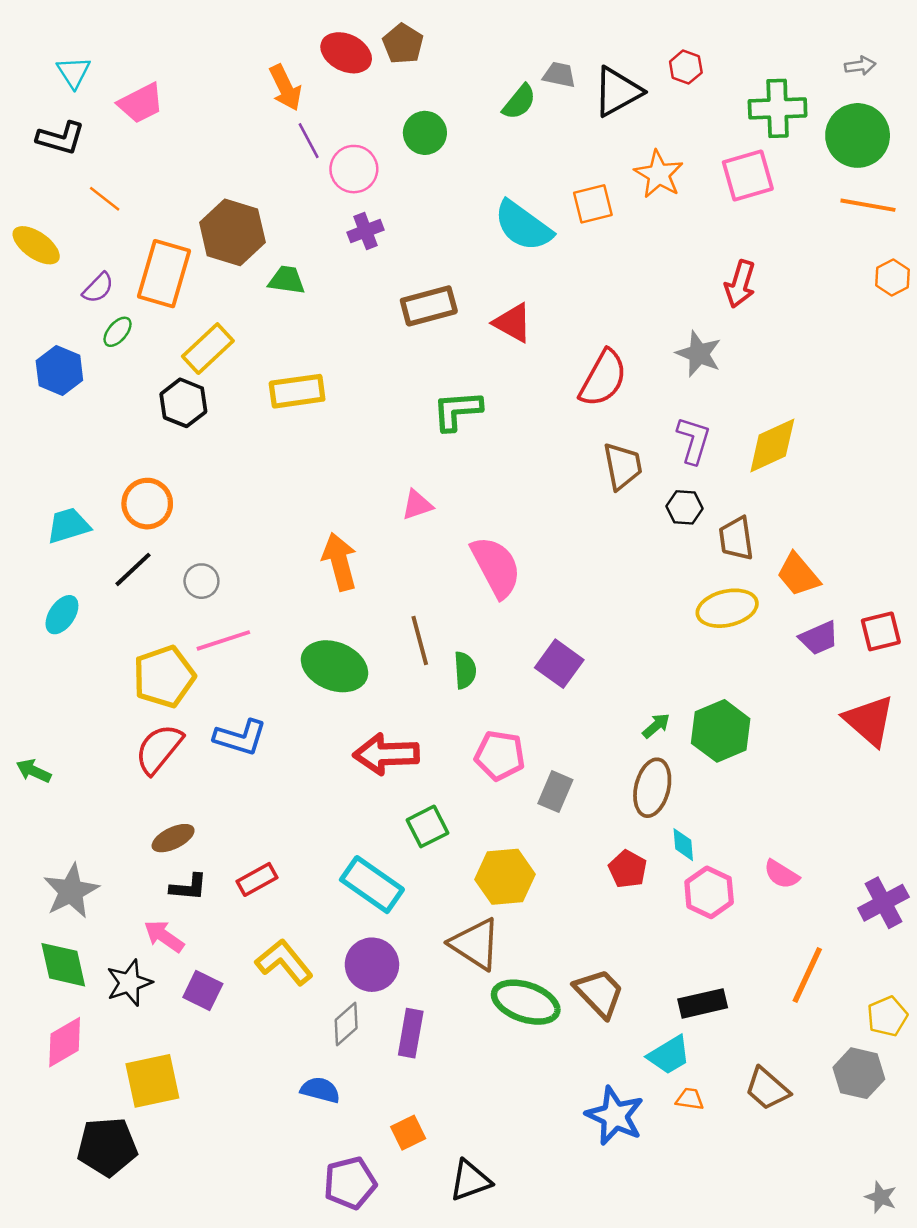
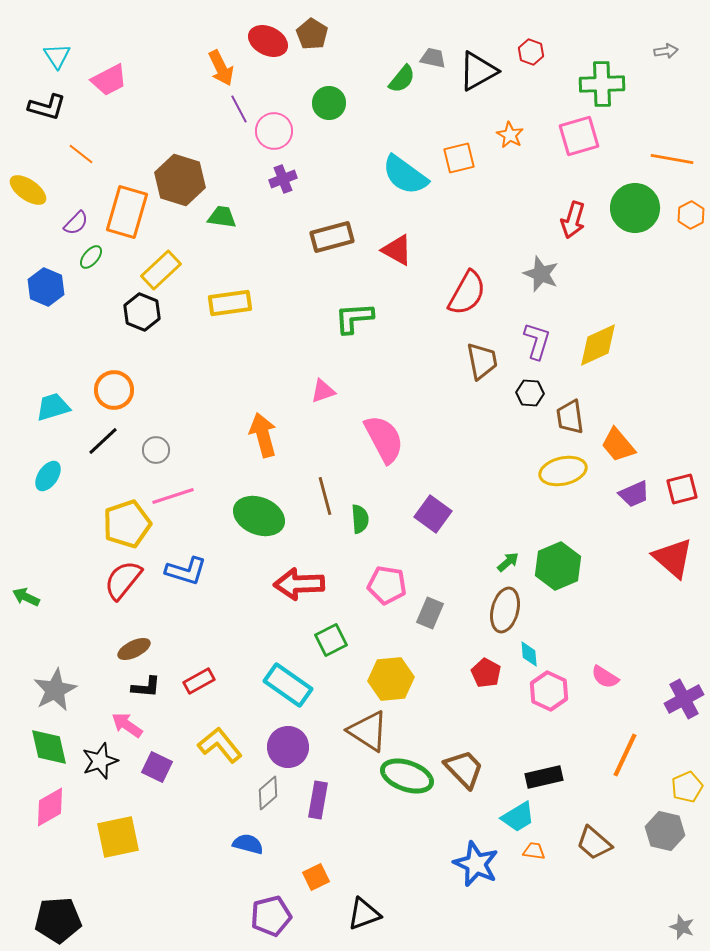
green circle: (858, 135) -> (635, 208), moved
orange star: (659, 174) -> (510, 135), size x0.7
black pentagon: (107, 1147) -> (58, 920), moved

